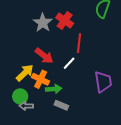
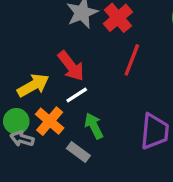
white line: (69, 63) -> (77, 95), moved
orange cross: (41, 79) -> (50, 121), moved
green arrow: (54, 89) -> (94, 126), moved, turned -126

